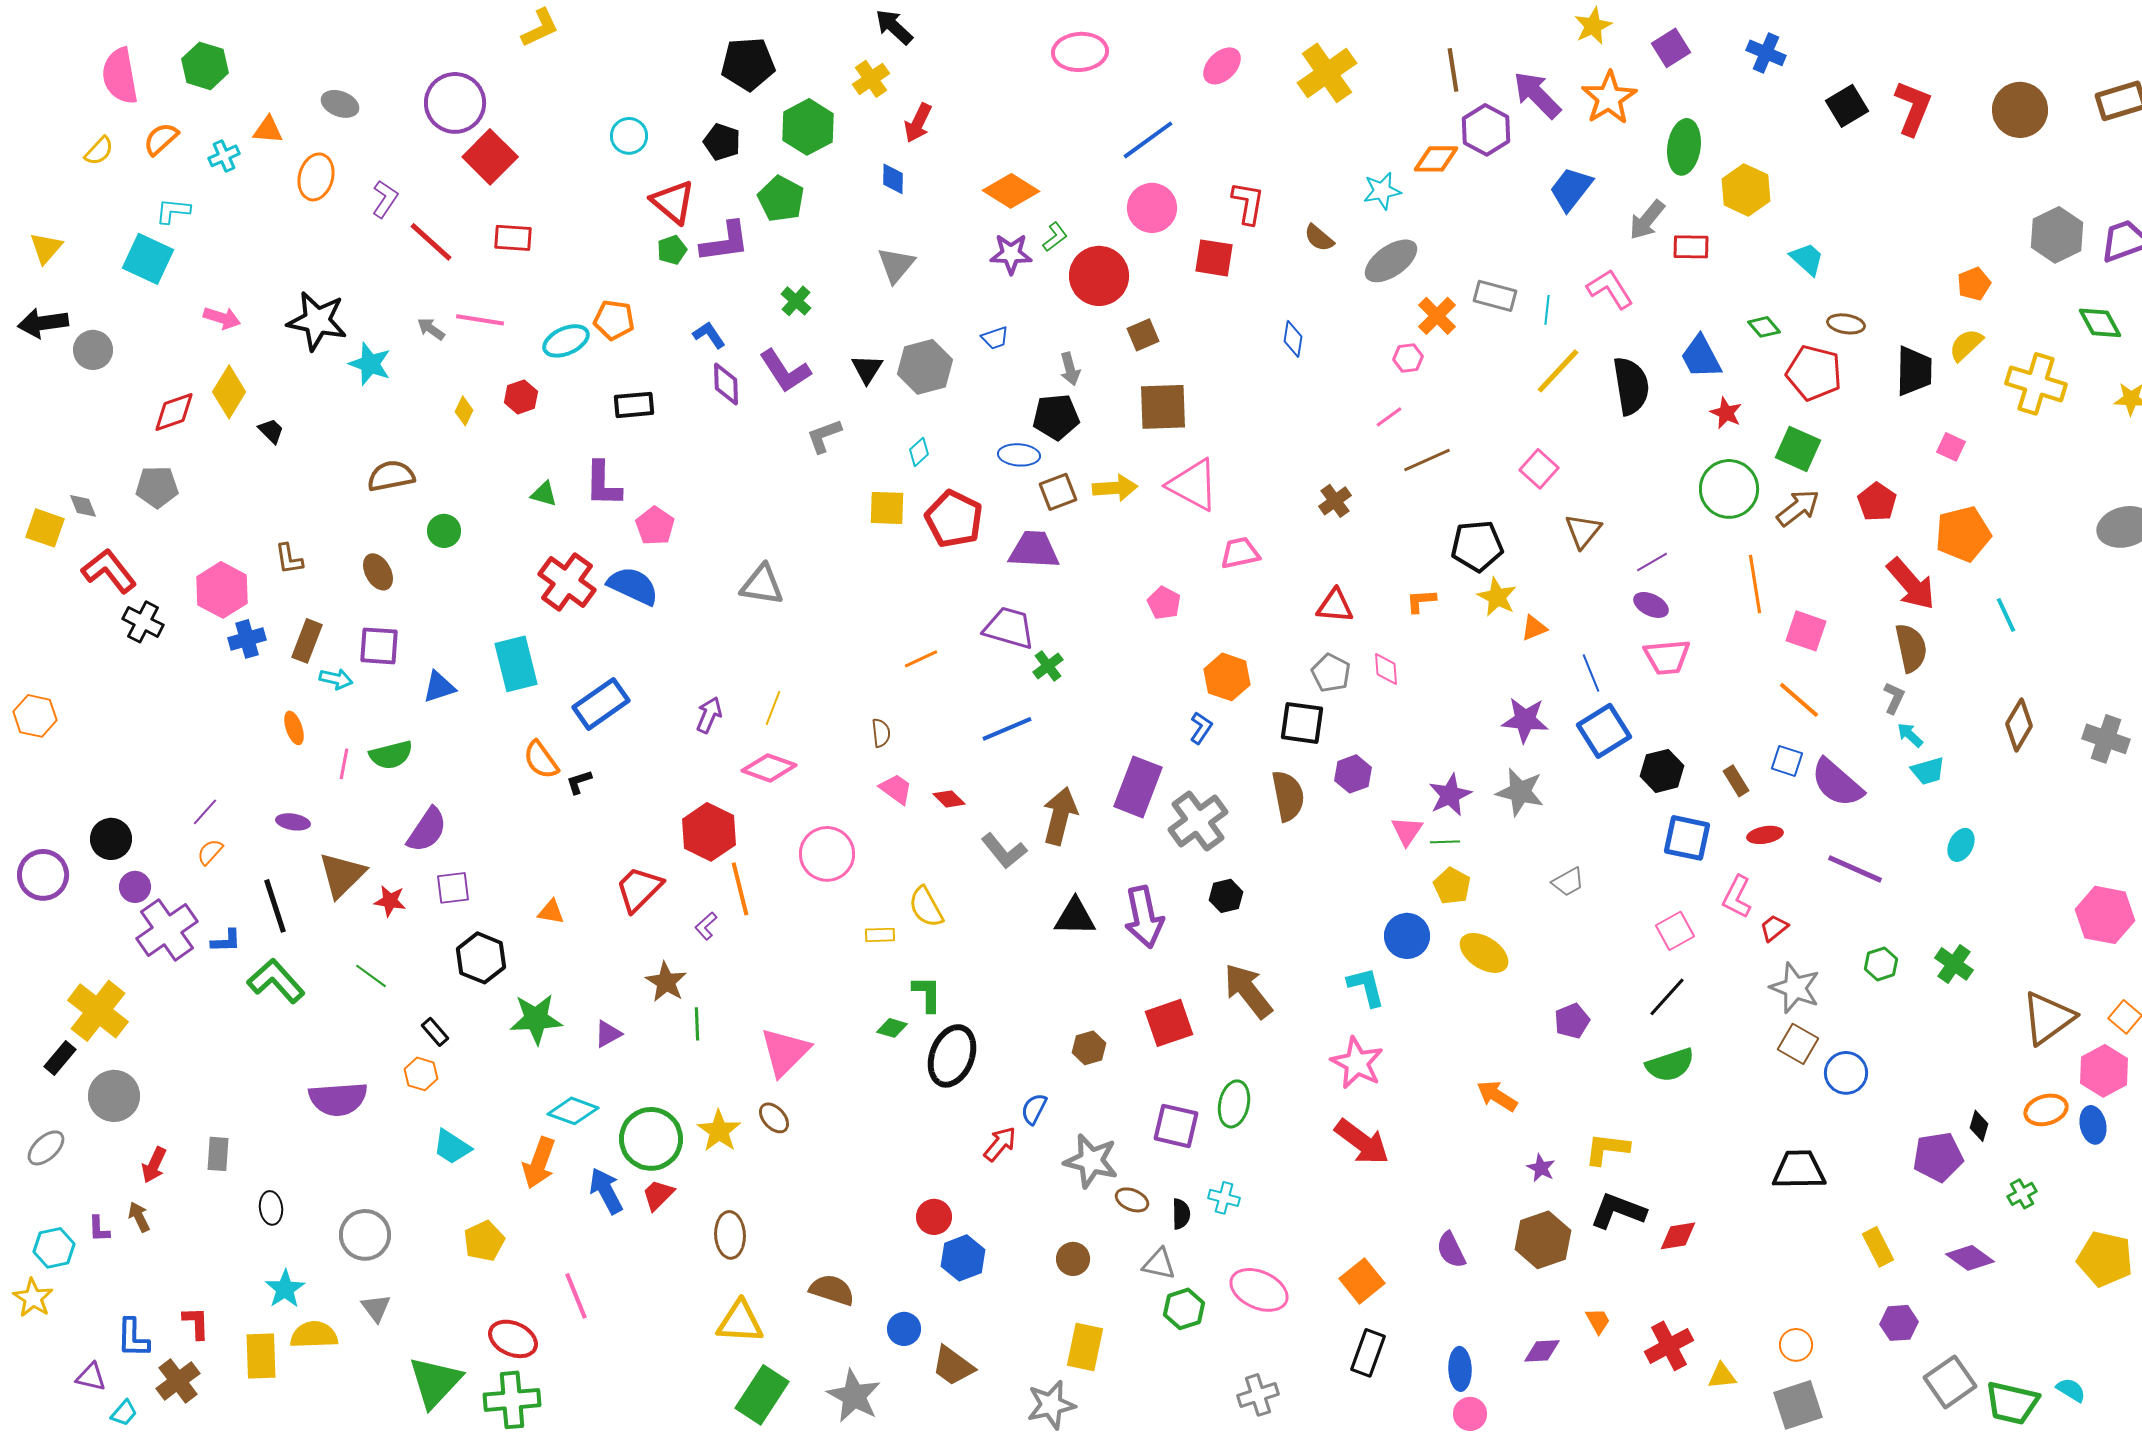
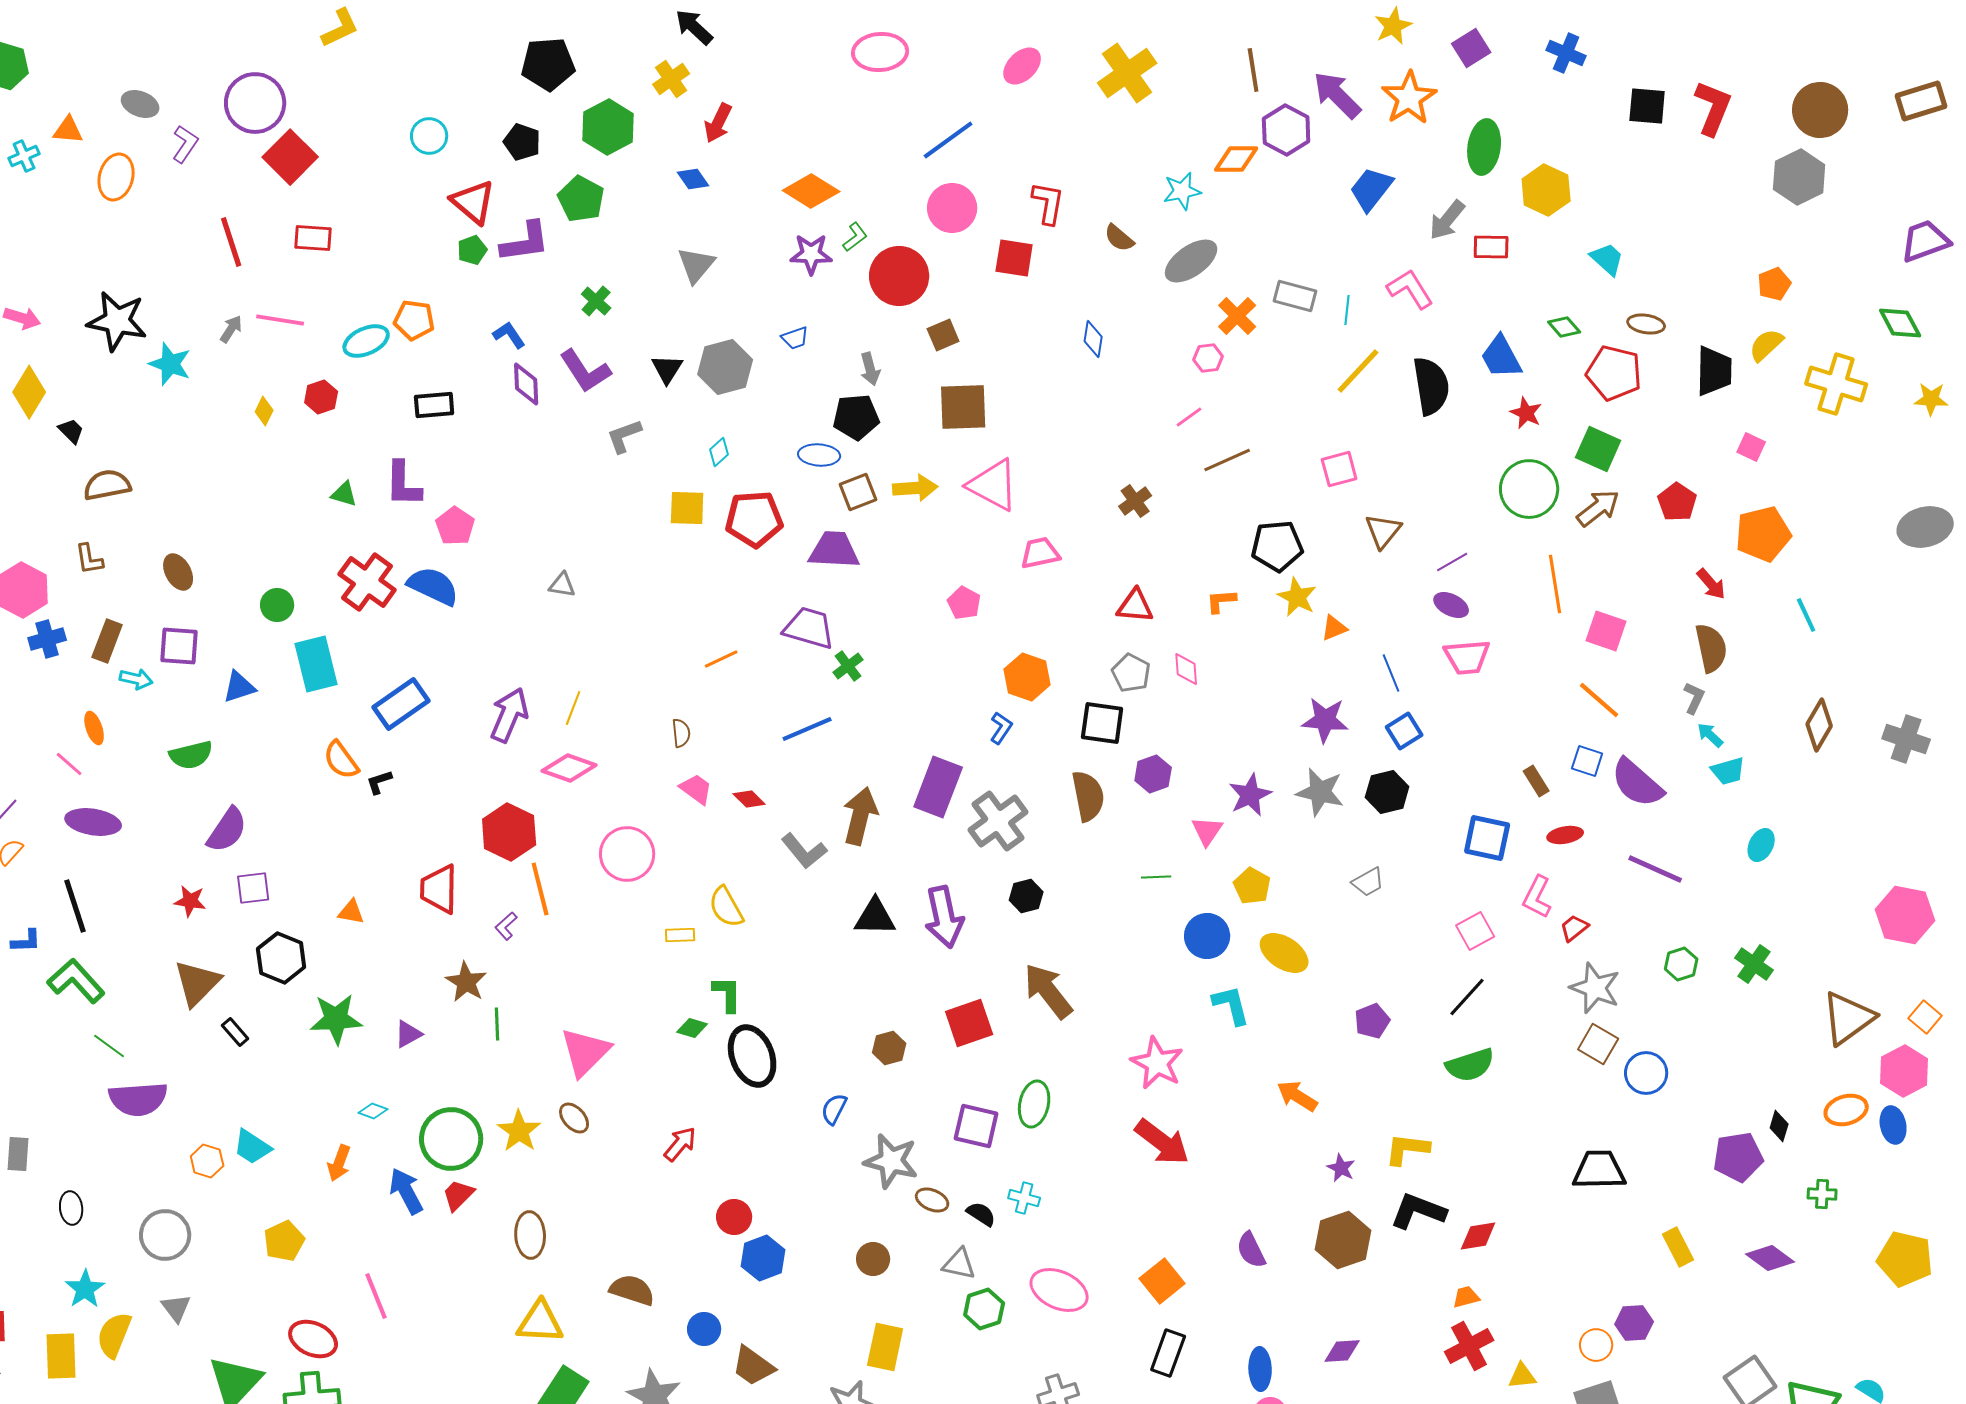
black square: (1847, 106) -> (1647, 106), turned 36
blue diamond: (893, 179) -> (693, 179), turned -36
purple L-shape: (385, 199) -> (185, 144), moved
gray hexagon: (2057, 235) -> (1799, 177), moved
red line: (431, 242) -> (231, 242), turned 30
gray arrow: (431, 329) -> (231, 329), turned 88
pink square: (1539, 469) -> (1339, 469), turned 33
brown semicircle: (391, 476) -> (107, 485), moved
red pentagon: (954, 519) -> (754, 519), turned -30
green circle: (444, 531) -> (277, 605), moved
red arrow: (1911, 584) -> (1711, 584), size x0.6
gray triangle: (762, 585) -> (562, 585), size x0.6
purple arrow: (709, 715) -> (509, 715), size x1.5
blue square: (1604, 731) -> (1404, 731), size x0.7
pink line: (344, 764) -> (69, 764), moved, turned -60
black hexagon: (1662, 771) -> (1387, 792), moved
purple ellipse: (293, 822) -> (93, 822), size x1.6
green line: (1445, 842) -> (1156, 877), moved
brown triangle: (342, 875) -> (197, 983), moved
red trapezoid: (639, 889) -> (439, 889), turned -44
green line: (371, 976) -> (109, 1046), moved
cyan L-shape: (1366, 987) -> (1231, 1005), moved
black ellipse: (952, 1056) -> (752, 1056), turned -42
orange hexagon: (421, 1074) -> (207, 1161), moved
cyan diamond: (573, 1111) -> (373, 1111), size x0.6
red arrow: (1000, 1144) -> (680, 1144), moved
orange arrow: (539, 1163) -> (339, 1163), size x0.7
green cross: (2022, 1194) -> (1822, 1194), turned 32
black semicircle: (1181, 1214) -> (981, 1214), turned -56
orange trapezoid: (1598, 1321) -> (1466, 1297), moved, turned -76
purple hexagon: (1899, 1323) -> (1634, 1323), moved
yellow semicircle: (314, 1335) -> (114, 1335), turned -66

